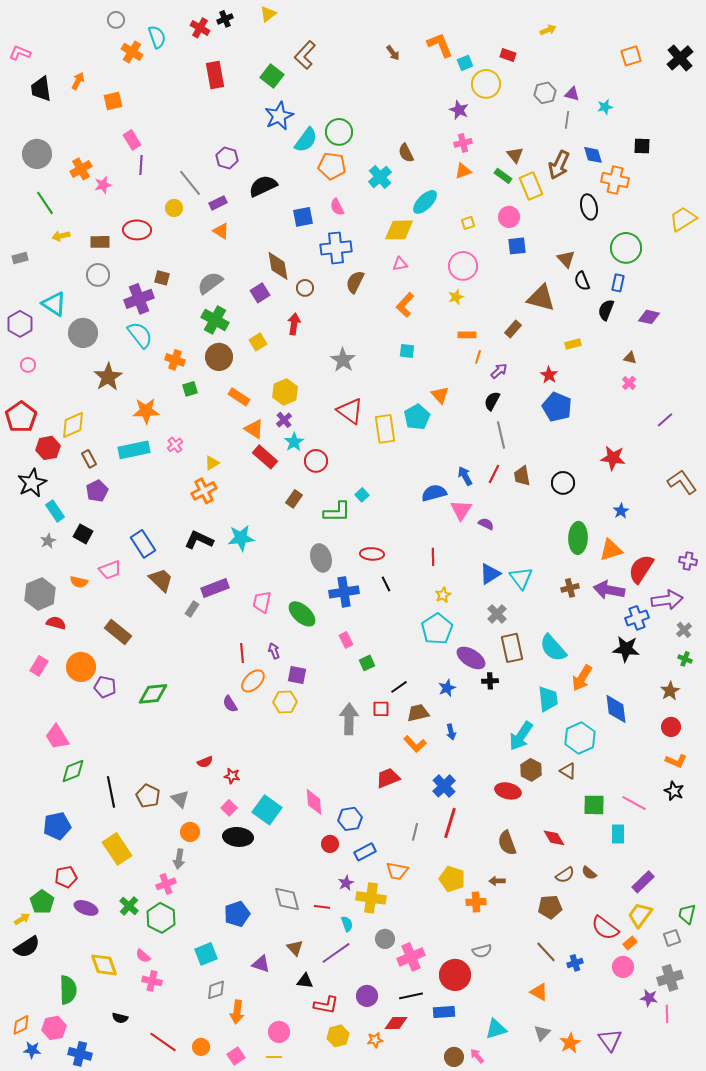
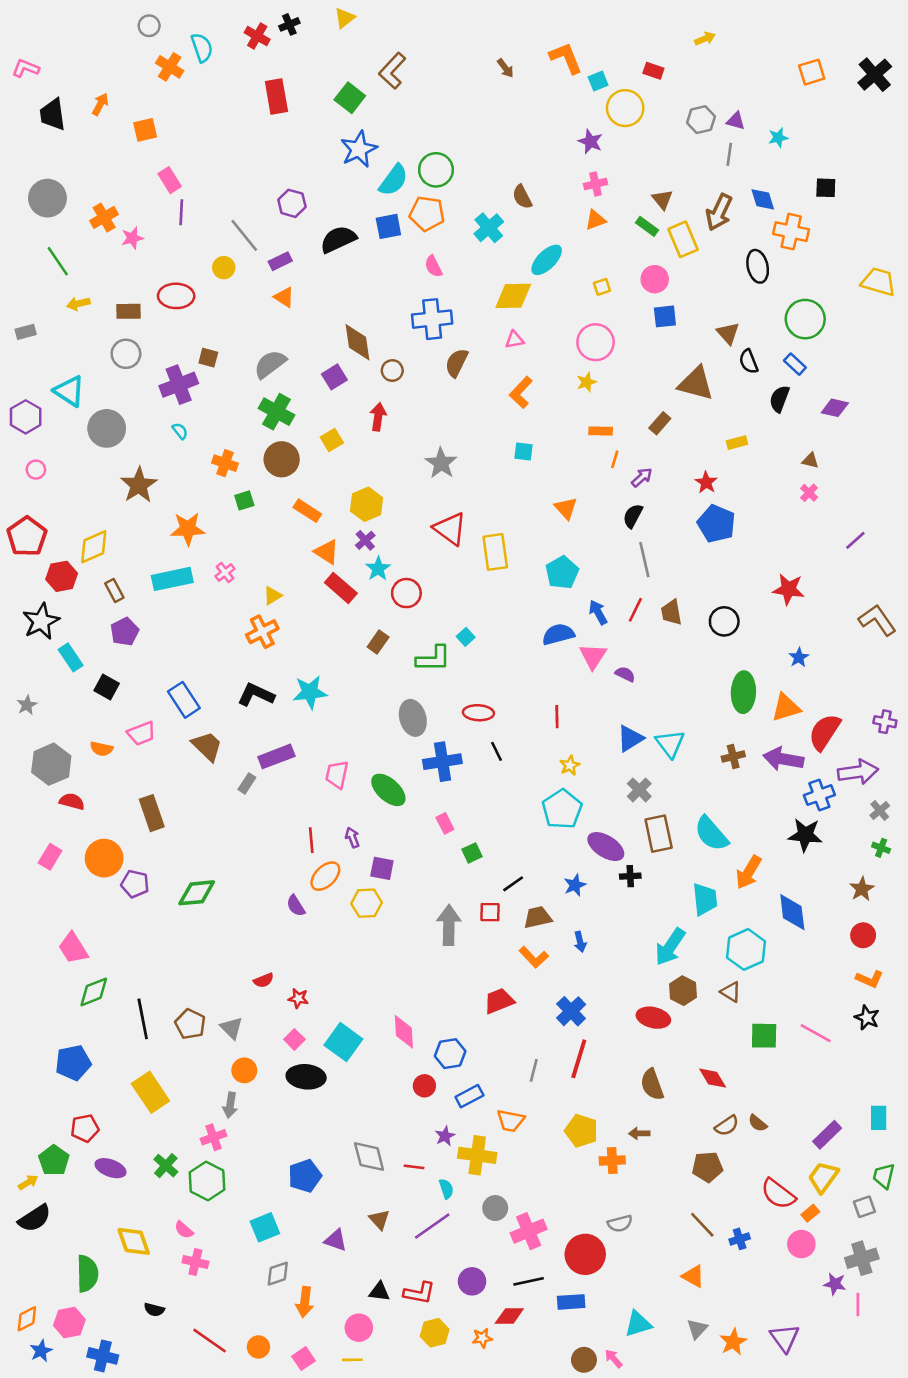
blue square: (303, 217) -> (388, 226), moved
yellow trapezoid: (683, 219) -> (879, 282), turned 48
blue rectangle: (618, 283) -> (795, 364), turned -60
cyan semicircle: (140, 335) -> (180, 431), size x0.5
cyan pentagon: (417, 417) -> (562, 572), moved
gray star: (48, 541) -> (27, 705), moved
brown rectangle: (118, 632) -> (152, 813), turned 32
cyan rectangle: (618, 834) -> (879, 1118), moved
black triangle: (305, 981) -> (379, 1292), moved
blue star: (32, 1050) -> (41, 1351), turned -30

